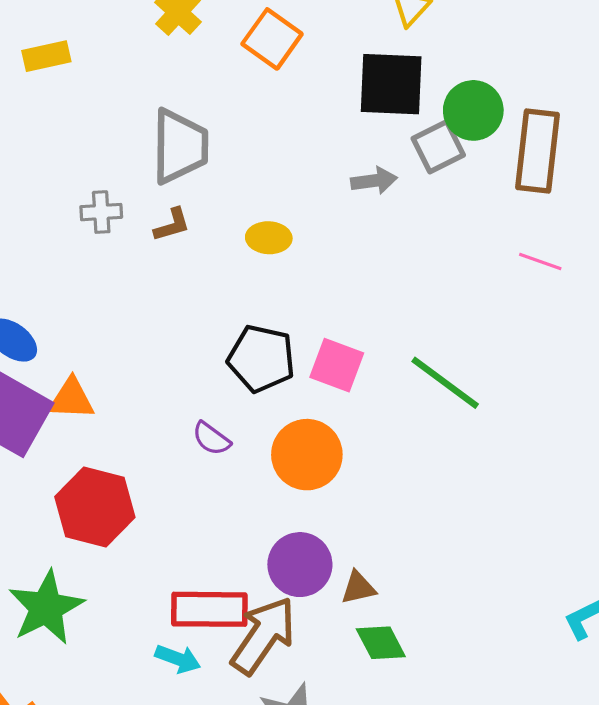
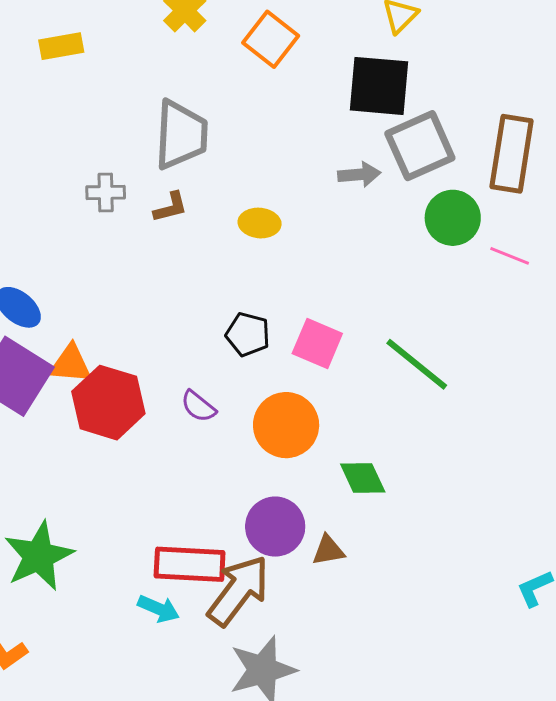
green circle: (473, 110) -> (453, 218), moved
gray square: (438, 147) -> (420, 146), size x1.4
black pentagon: (261, 359) -> (248, 334), size x0.7
red hexagon: (95, 507) -> (108, 403), moved
green diamond: (381, 643) -> (363, 478), moved

